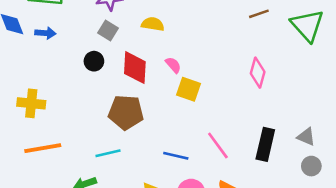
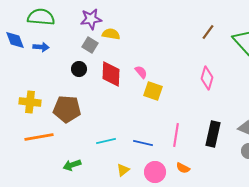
brown line: (259, 14) -> (208, 32), turned -35
yellow semicircle: (153, 24) -> (111, 34), moved
brown pentagon: (126, 112) -> (67, 109), moved
pink line: (218, 146) -> (176, 135), turned 45
cyan line: (108, 153) -> (106, 141), moved

